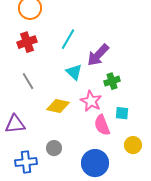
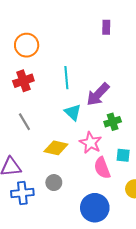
cyan line: (68, 39) -> (66, 78), turned -35
gray circle: (54, 148) -> (54, 183), moved
blue cross: (26, 162) -> (22, 193), moved

